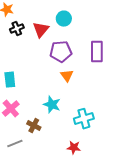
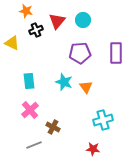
red triangle: (41, 30) -> (57, 21), moved
orange triangle: (67, 76) -> (86, 87), moved
cyan star: (52, 105) -> (64, 82), moved

